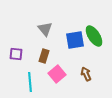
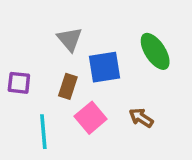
blue square: (75, 40) -> (105, 67), moved
brown arrow: (86, 74) -> (141, 118), turned -32

